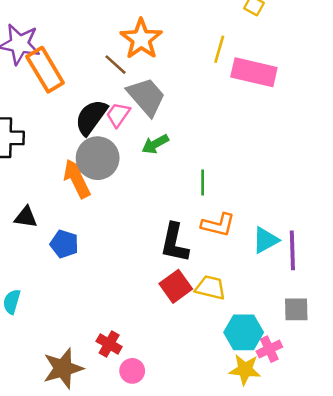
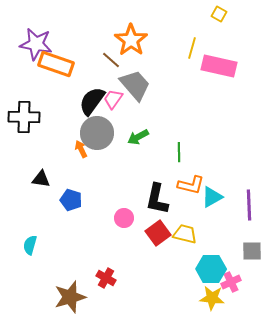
orange rectangle: (45, 70) -> (56, 64), turned -40
green arrow: (155, 144) -> (138, 137), moved
orange arrow: (77, 179) -> (81, 149), size x0.6
cyan triangle: (265, 240) -> (212, 197), moved
pink circle: (132, 371) -> (124, 218), moved

